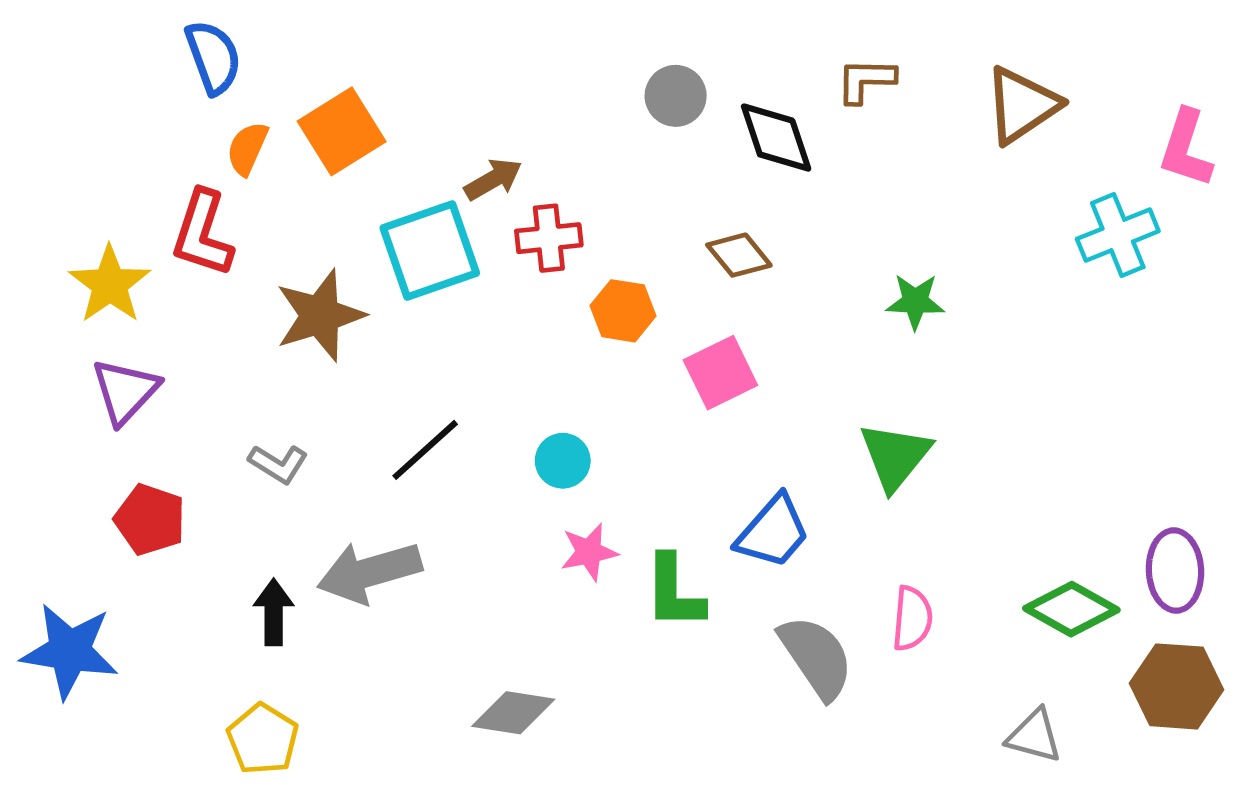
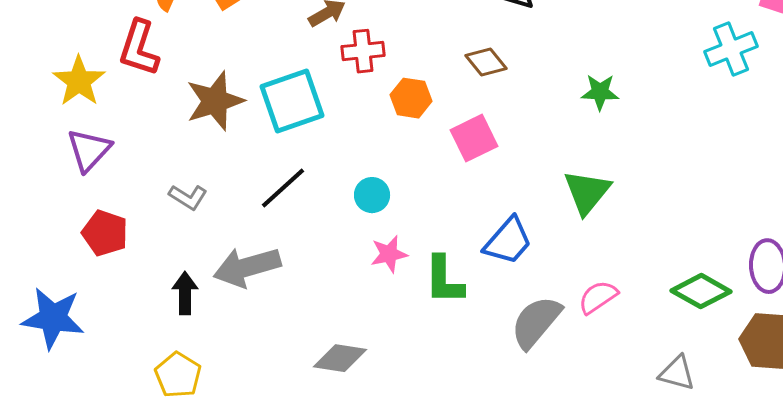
cyan square: (430, 250) -> (292, 101), moved
pink semicircle: (912, 618) -> (598, 297), turned -129
gray semicircle: (816, 657) -> (536, 322), turned -106

